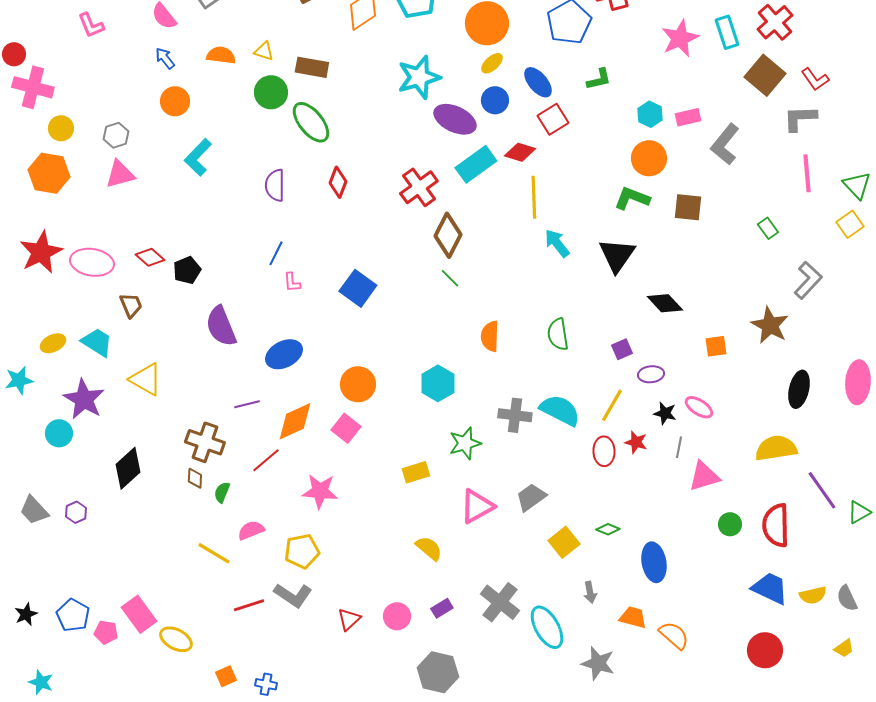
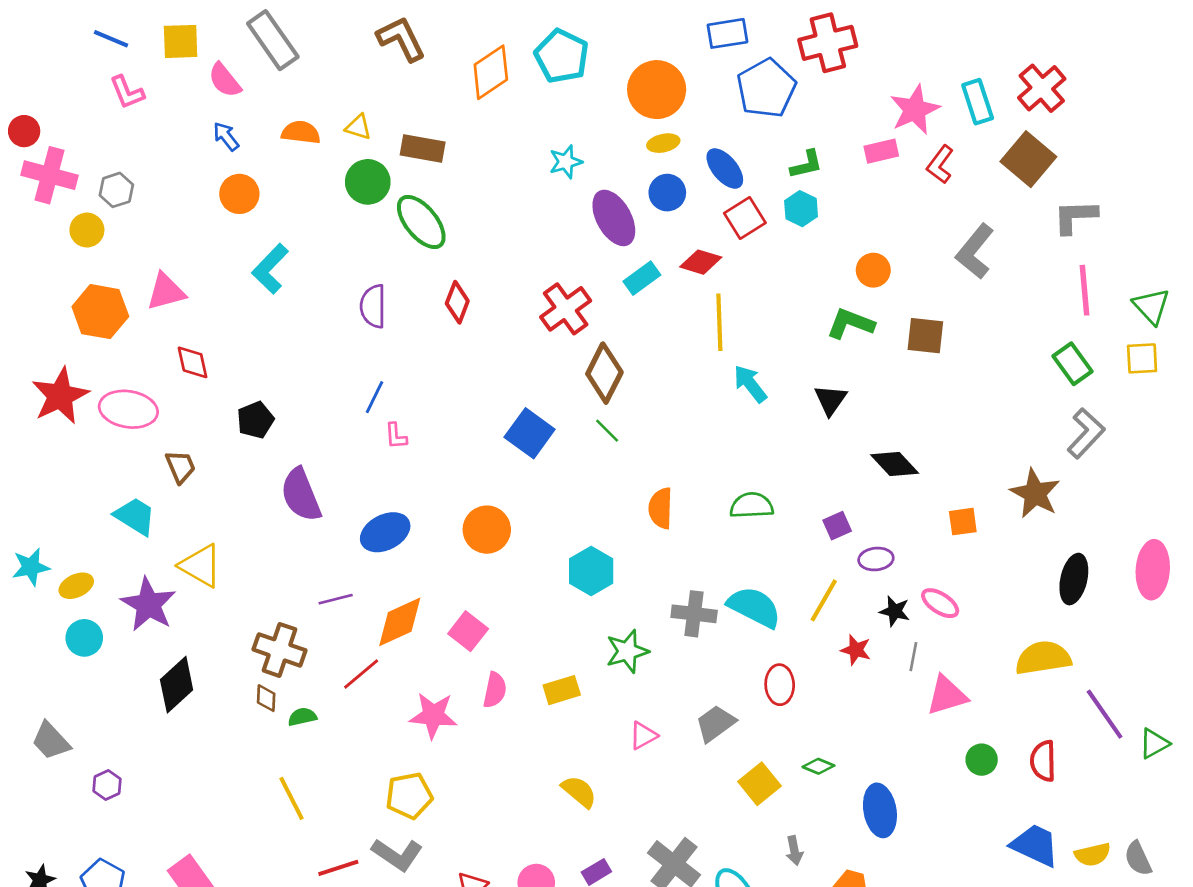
yellow ellipse: (492, 63) -> (663, 143), turned 30
cyan star: (419, 77) -> (566, 162), size x0.6
red L-shape: (815, 79) -> (940, 164), moved, turned 72
cyan hexagon: (650, 114) -> (801, 209), moved
pink rectangle: (688, 117) -> (881, 151), moved
purple ellipse: (455, 119) -> (614, 218), turned 36
gray hexagon: (116, 135) -> (116, 190), moved
orange circle: (649, 158) -> (873, 270), size x0.7
cyan rectangle: (476, 164) -> (642, 278), size x0.7
orange hexagon: (49, 173) -> (100, 312), moved
yellow square: (850, 224) -> (1142, 358), turned 32
green rectangle: (768, 228) -> (1073, 364), moved, size x1.4
black triangle: (617, 255) -> (830, 400), size x0.7
red diamond: (150, 257) -> (193, 362), moved, turned 36
blue square: (358, 288) -> (530, 433), moved
green semicircle: (558, 334) -> (752, 505), turned 96
yellow ellipse: (53, 343) -> (76, 586), moved
orange circle: (358, 384) -> (487, 530), moved
purple star: (84, 399) -> (148, 604), moved
red ellipse: (604, 451) -> (780, 685), moved
green semicircle: (222, 492) -> (302, 717), turned 55
pink triangle: (477, 506) -> (643, 736), size x0.6
purple hexagon: (76, 512) -> (107, 785), moved
red semicircle: (776, 525) -> (1043, 761), size x0.7
pink semicircle: (251, 530) -> (495, 690), moved, turned 124
yellow line: (214, 553) -> (292, 798), turned 32

